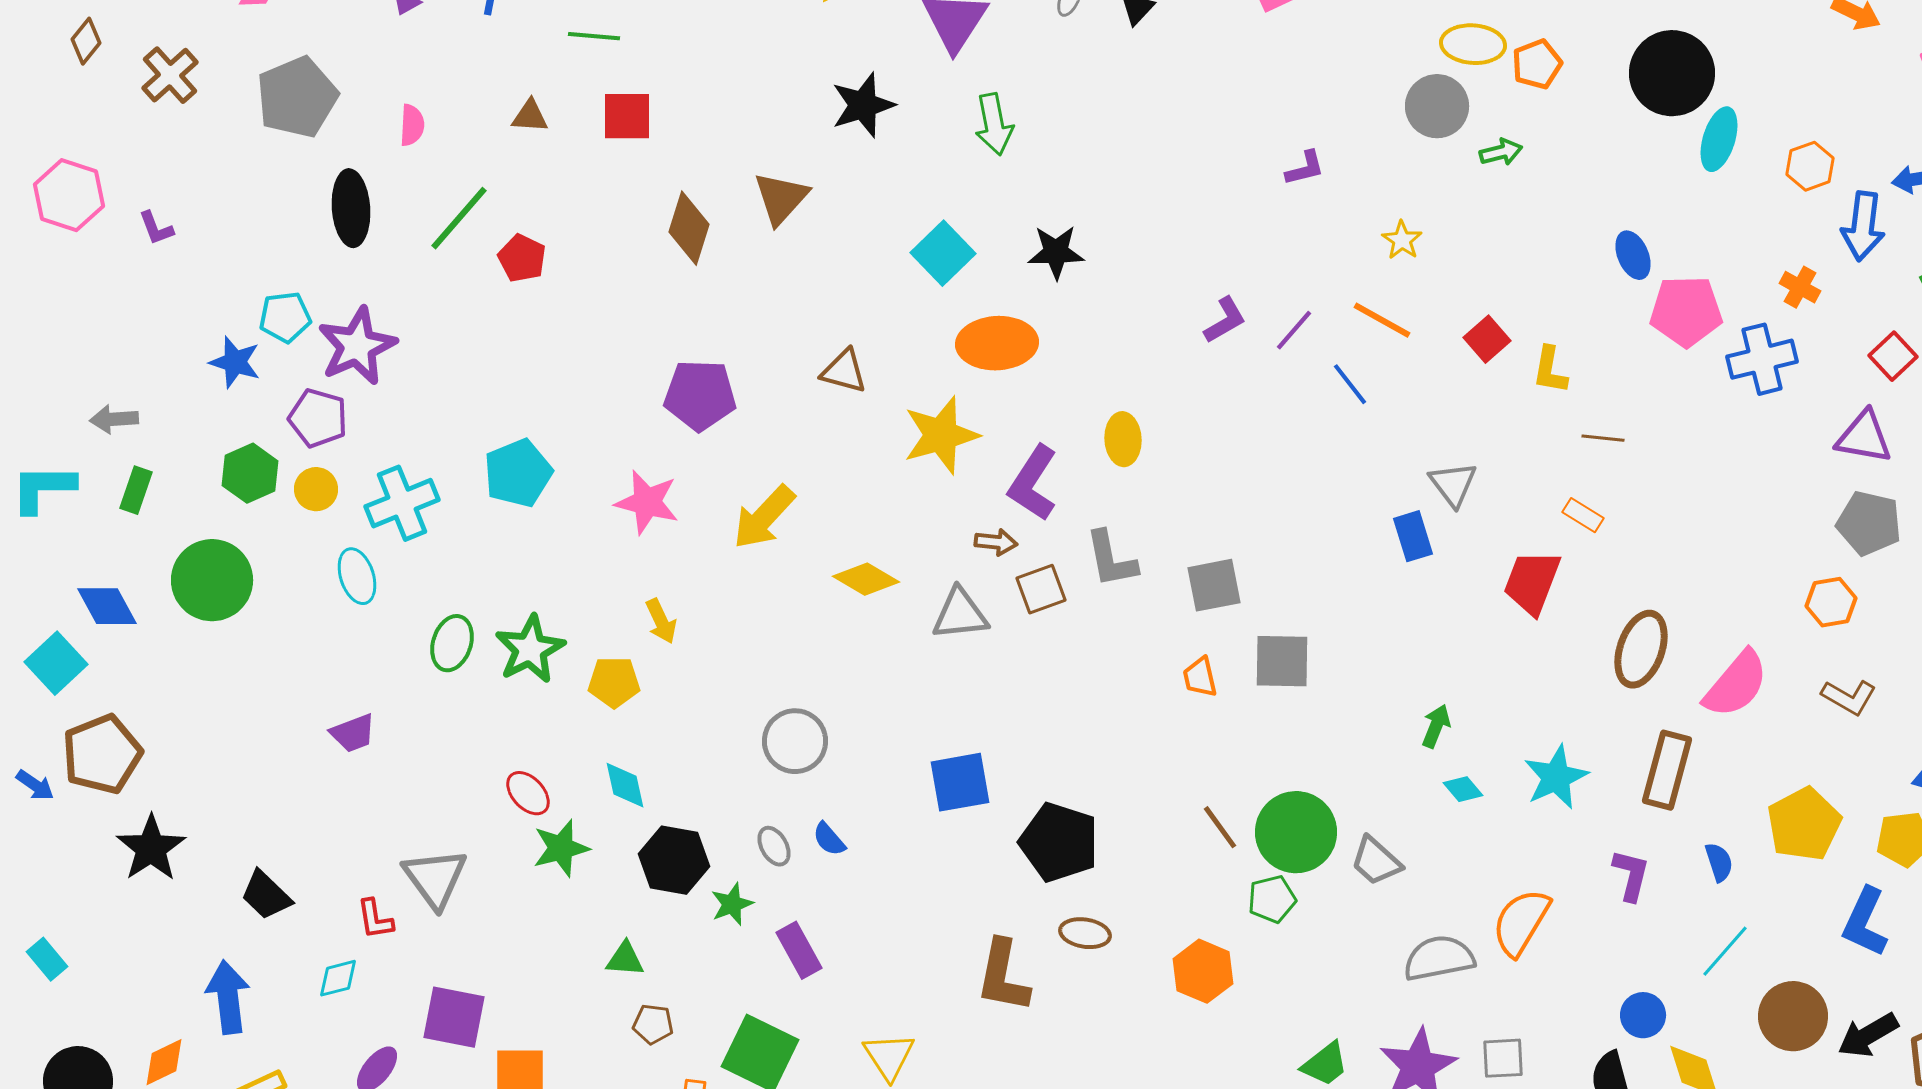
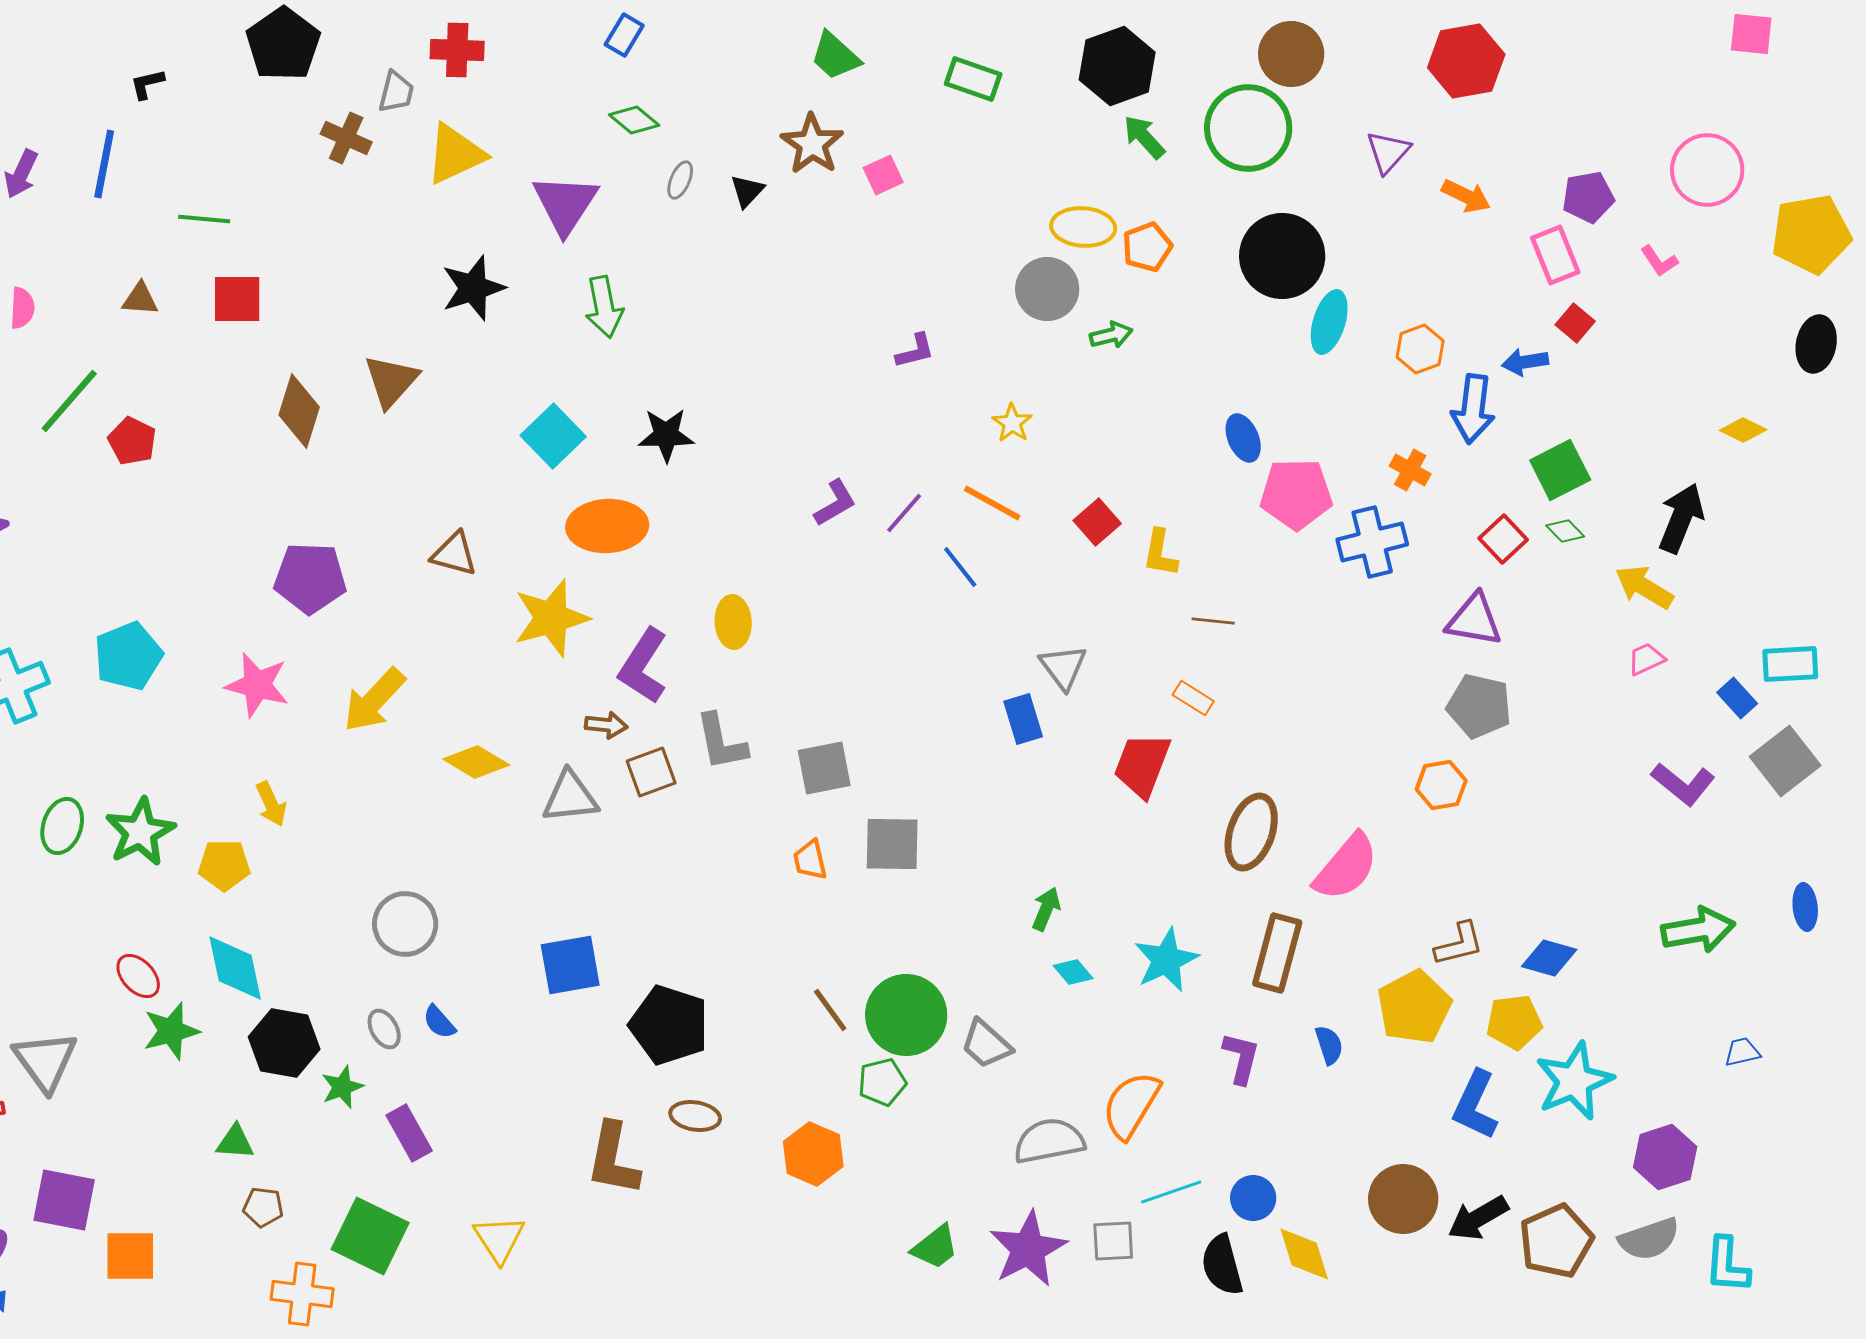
brown L-shape: (1849, 697) -> (1459, 944), moved, turned -44
cyan diamond: (625, 785) -> (235, 968), size x1.4
cyan line: (1725, 951) -> (1171, 1192), moved, turned 30

